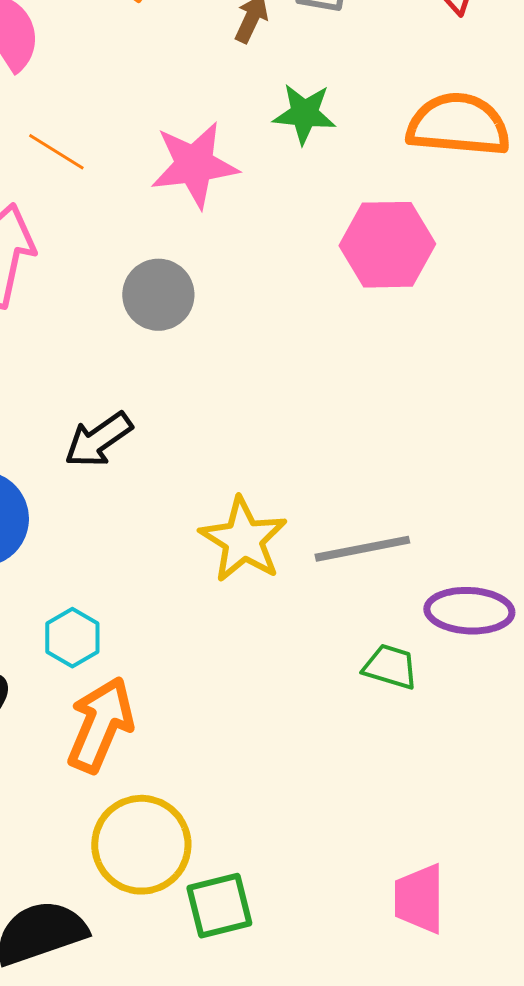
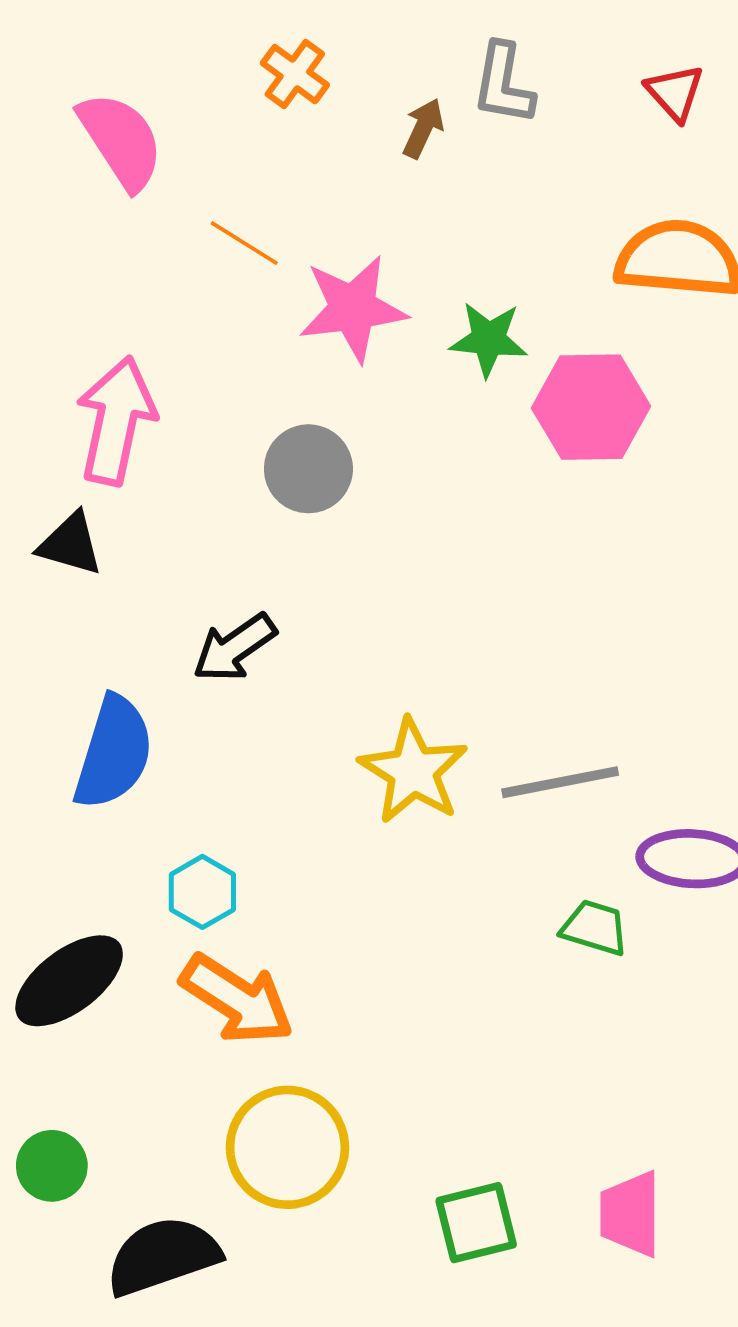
green star: (304, 114) -> (489, 339), moved
orange line: (56, 152) -> (244, 243), moved
orange arrow: (100, 725) -> (237, 999), turned 100
green square: (219, 906) -> (476, 1223), moved

